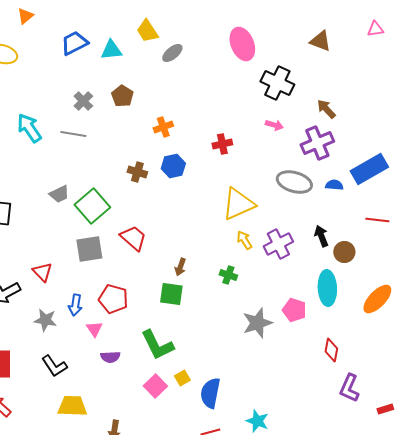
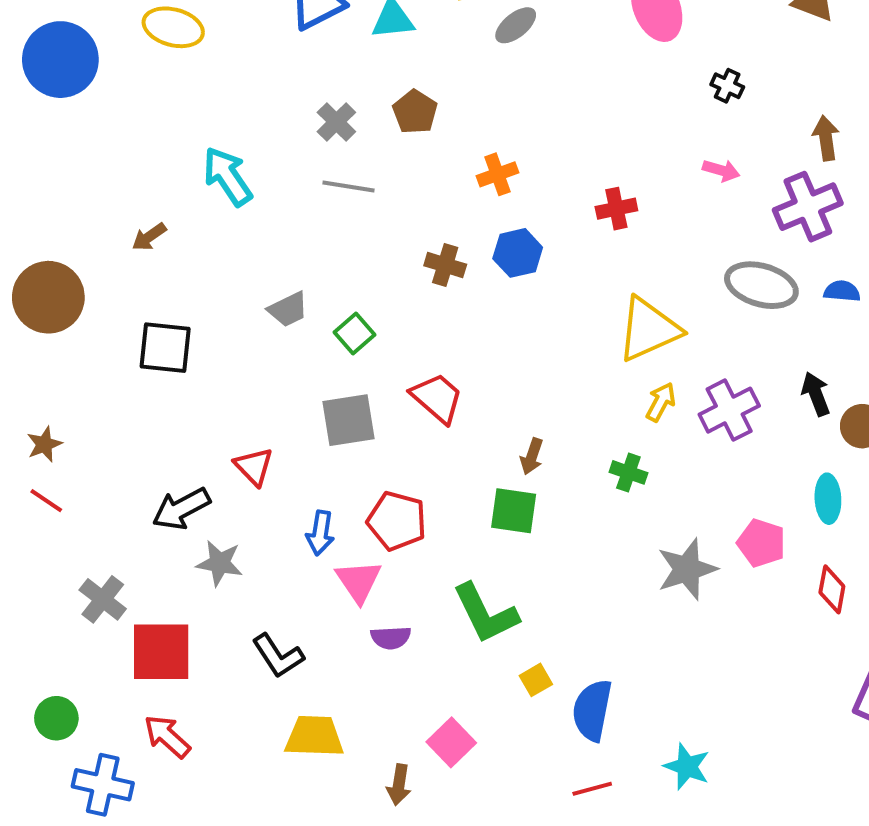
black cross: (277, 83) -> (727, 86), size x0.5
brown arrow: (326, 109) -> (826, 138), turned 35
gray line: (73, 134) -> (348, 186), moved
green square: (92, 206) -> (355, 333), size x0.6
yellow arrow: (244, 240) -> (661, 402), turned 60
cyan ellipse: (327, 288) -> (828, 499), size x0.7
gray star: (45, 320) -> (220, 563), moved
pink triangle: (94, 329) -> (359, 581), size x1.4
red diamond: (331, 350) -> (832, 589), moved
pink square: (155, 386) -> (451, 742), moved

